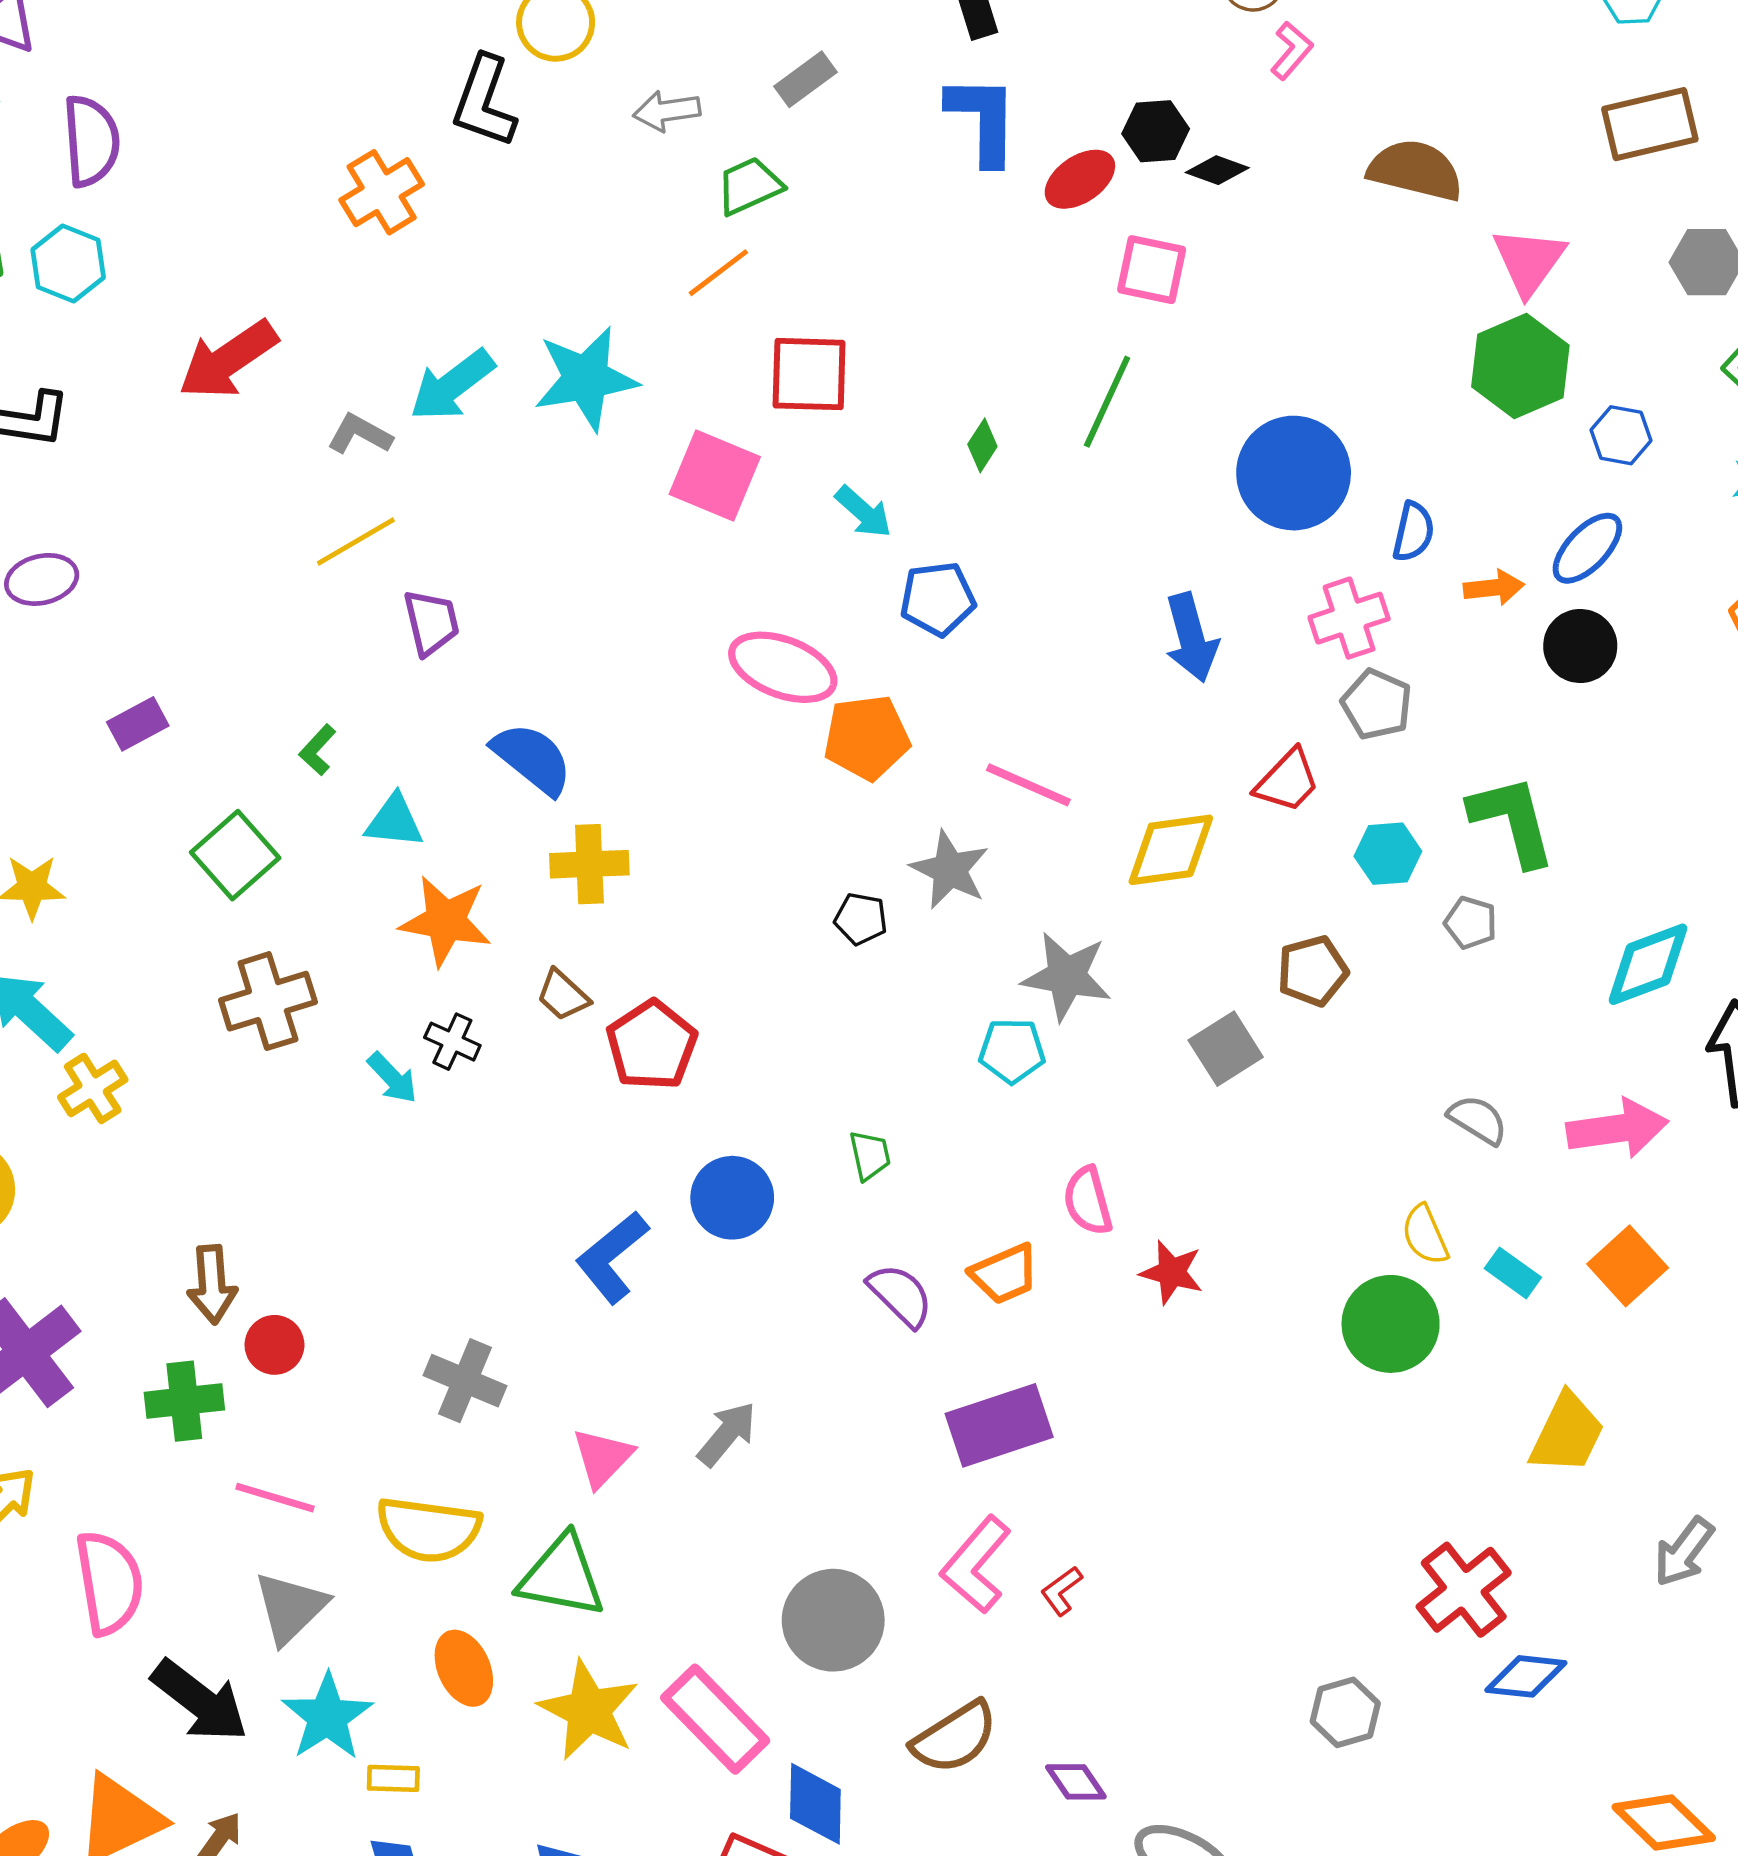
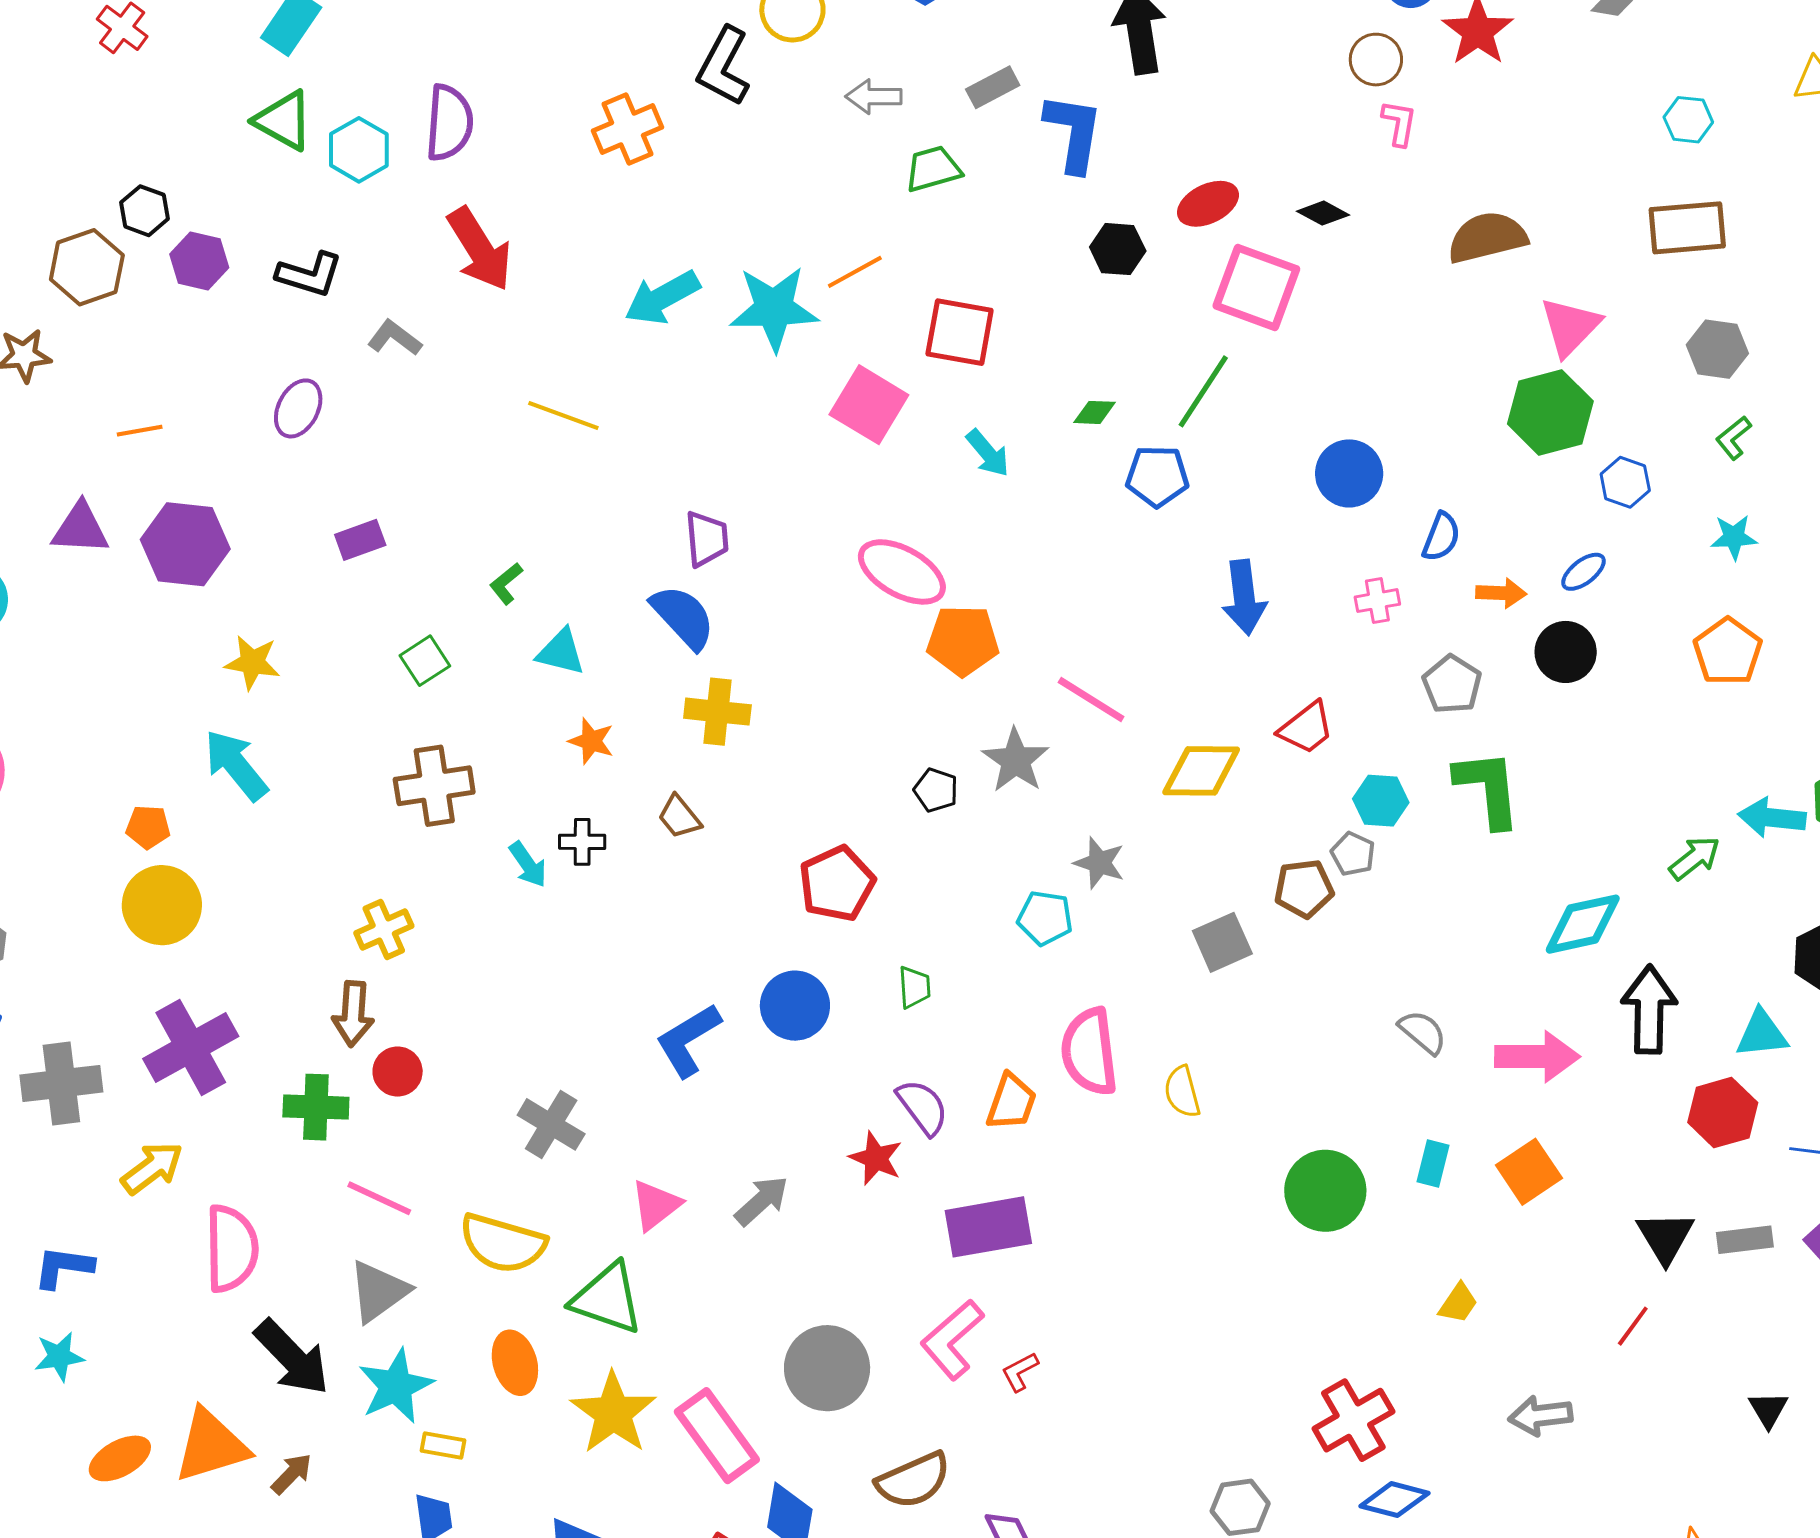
pink L-shape: (1292, 51) -> (1399, 123), turned -39
blue L-shape: (983, 120) -> (1074, 133), moved
black hexagon: (1156, 131) -> (1118, 249), moved
purple semicircle: (91, 141) -> (449, 123), moved
brown semicircle: (1415, 170) -> (1487, 237), turned -36
pink square: (1152, 270) -> (1256, 287), size x1.4
orange line: (718, 273) -> (855, 272), moved
red arrow: (228, 360) -> (480, 249), turned -96
gray L-shape: (360, 434) -> (395, 338), moved
green diamond: (982, 445) -> (1095, 412), turned 51
blue circle: (1294, 473) -> (1349, 473), size x0.7
yellow line: (356, 542) -> (563, 415), turned 42
blue ellipse: (1587, 548) -> (1583, 572), size x0.7
purple ellipse: (42, 579) -> (298, 408), turned -58
blue pentagon: (938, 599) -> (1157, 476), moved
pink cross: (1349, 618) -> (1377, 601), size x0.7
purple trapezoid: (431, 622) -> (707, 539), moved
gray pentagon: (1377, 704) -> (1452, 684), moved
green square: (235, 855) -> (425, 661), size x0.7
orange star: (446, 921) -> (591, 741), size x0.6
gray pentagon: (1471, 923) -> (1353, 854), moved
gray star: (1067, 976) -> (1099, 863), size x0.7
black cross: (452, 1042) -> (582, 842), turned -33
red pentagon: (652, 1045) -> (837, 884), moved
yellow cross: (93, 1088) -> (384, 930), moved
pink semicircle: (1088, 1201) -> (1089, 1052), size x1.5
yellow semicircle: (1425, 1235) -> (1182, 1092), moved
red star: (1172, 1272) -> (876, 1158), moved
cyan rectangle: (1513, 1273) -> (1433, 1163), turned 60
orange trapezoid: (1005, 1274) -> (1011, 1102), turned -56
yellow trapezoid: (1567, 1433) -> (1458, 1303), size x0.6
gray arrow: (1684, 1552) -> (1540, 1416), turned 38

